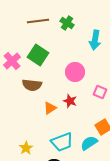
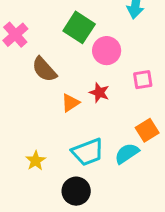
green square: (38, 55) -> (79, 27), moved
brown semicircle: (32, 85) -> (44, 69), turned 42
pink square: (100, 92) -> (143, 80), turned -32

